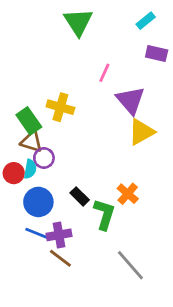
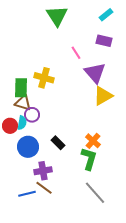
purple rectangle: (157, 54) -> (104, 41), moved
pink line: (104, 73) -> (76, 53), turned -56
green rectangle: (29, 121) -> (21, 88), turned 36
green L-shape: (104, 214) -> (89, 159), moved
blue line: (37, 234) -> (27, 194), moved, turned -36

